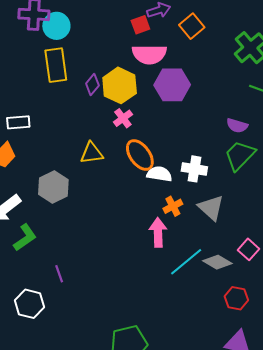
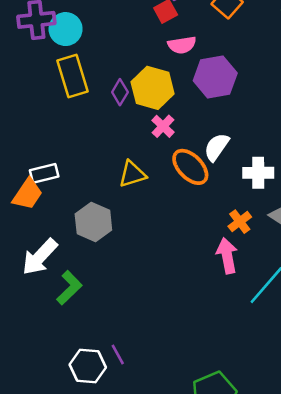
pink semicircle: (149, 54) -> (182, 45), size x0.7
white rectangle: (18, 122) -> (44, 173), moved
white semicircle: (159, 174) -> (217, 147), moved, turned -55
purple line: (59, 274) -> (118, 355), moved

